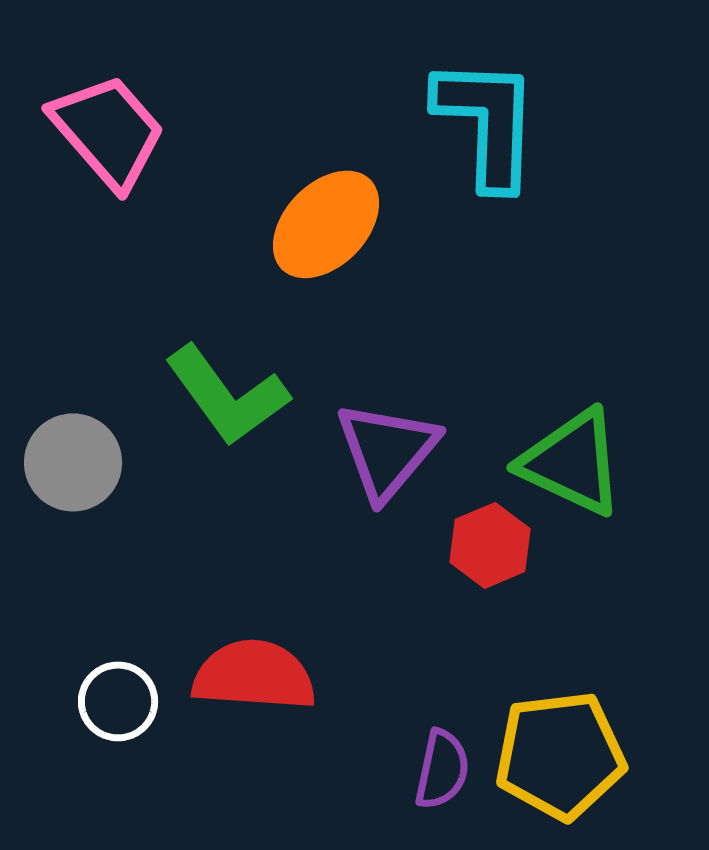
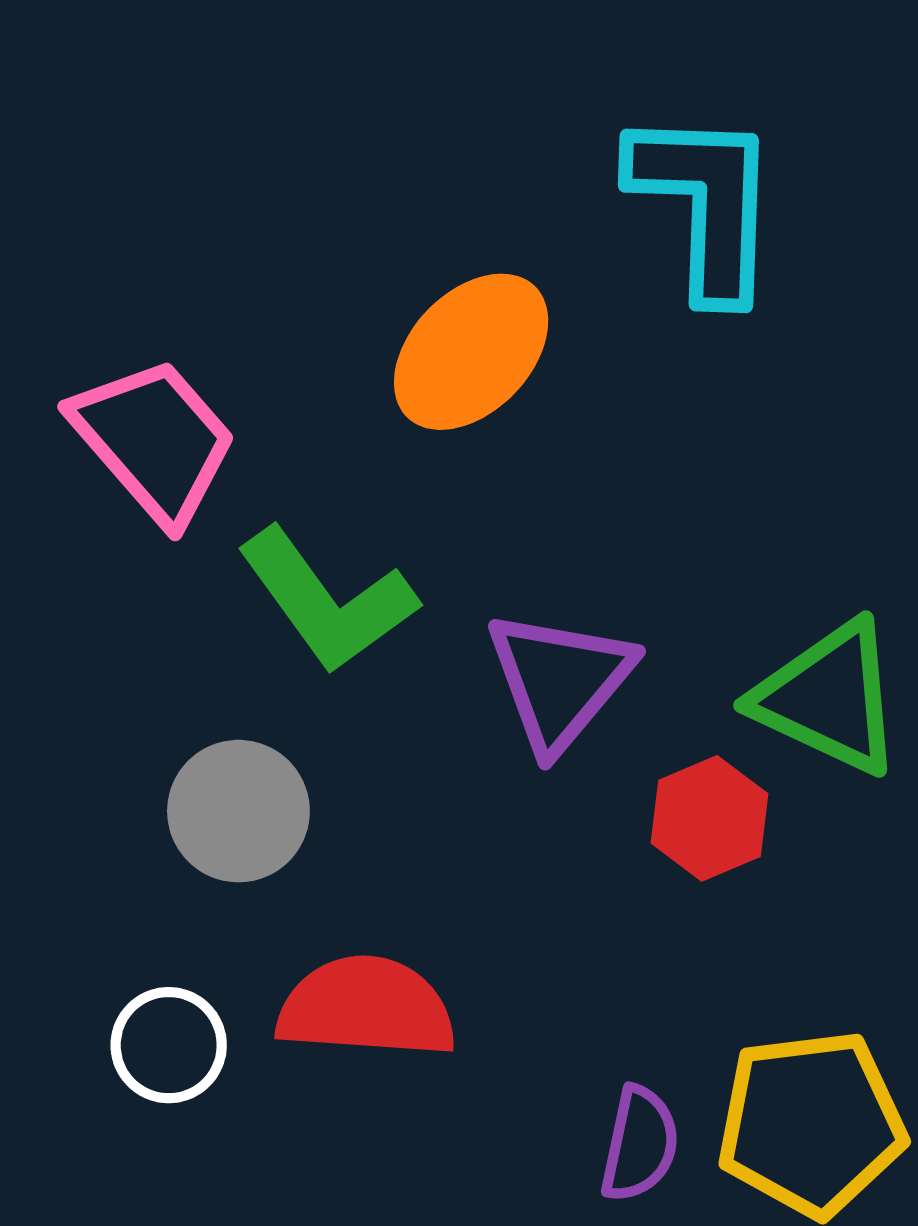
pink trapezoid: (108, 131) -> (154, 440), moved
gray circle: (73, 462) -> (238, 811), moved

